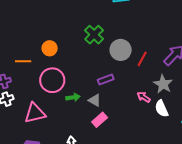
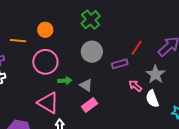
gray circle: (121, 50) -> (92, 52), moved
purple rectangle: (106, 79) -> (120, 64), moved
pink triangle: (35, 113) -> (48, 103), moved, turned 40

